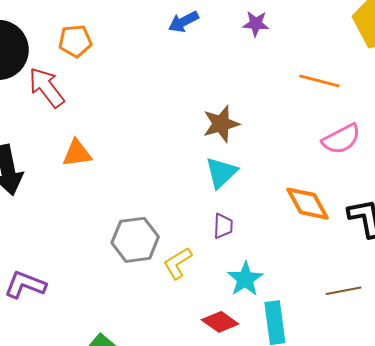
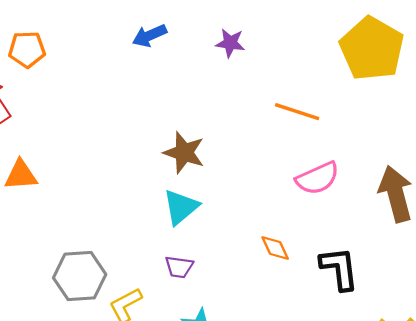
brown star: (221, 124) -> (184, 153), turned 30
orange diamond: (308, 204) -> (275, 248), size x0.6
purple trapezoid: (223, 226) -> (179, 267), turned 92

